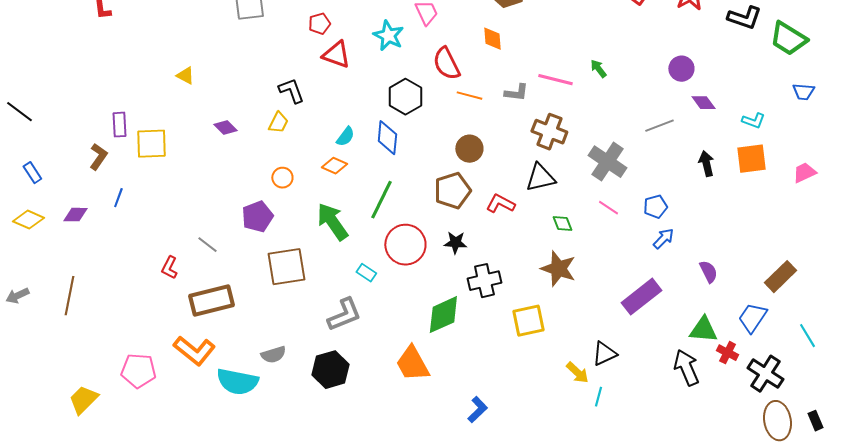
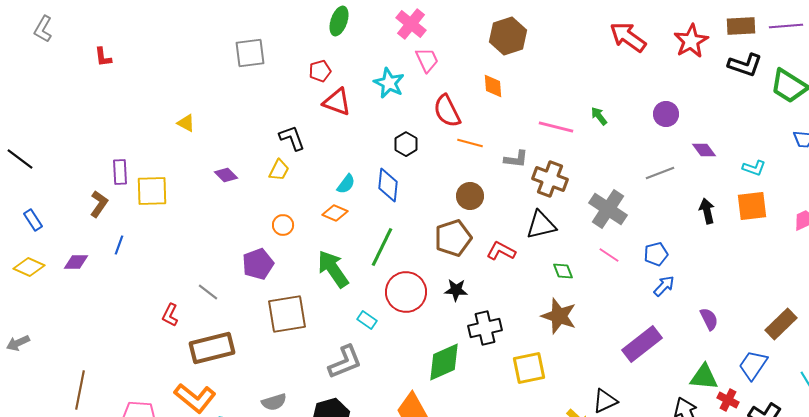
purple circle: (681, 69) -> (666, 114), moved
gray L-shape: (516, 93) -> (516, 159), moved
black hexagon: (405, 97) -> (406, 144), size x0.7
brown line: (69, 296) -> (80, 390), moved

